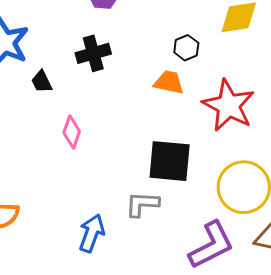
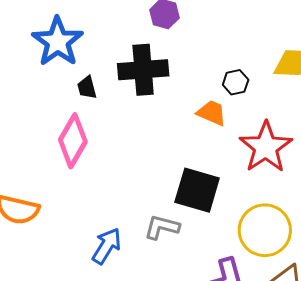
black cross: (93, 53) -> (143, 70), size x1.4
pink diamond: (72, 132) -> (73, 141), moved, size x1.6

